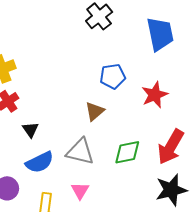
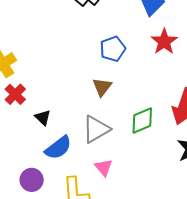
red star: (155, 95) -> (164, 42), moved
gray triangle: (80, 152) -> (96, 129), turned -32

